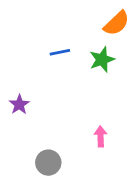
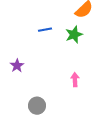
pink arrow: (101, 136) -> (75, 80), moved

